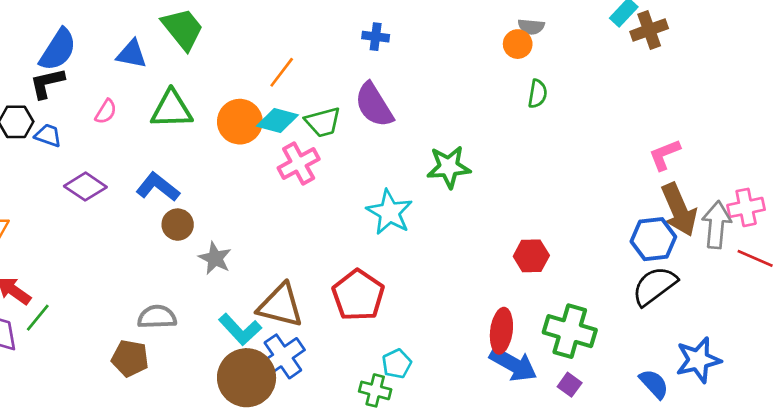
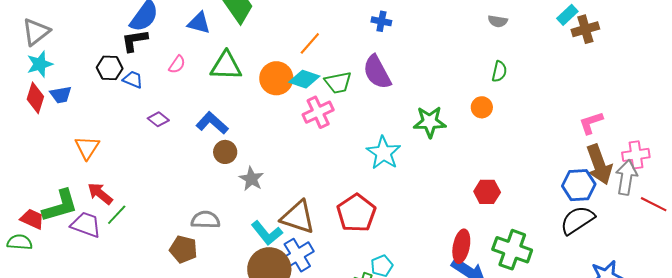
orange circle: (518, 44) -> (482, 107), moved
purple diamond: (85, 187) -> (158, 119), size x0.7
pink cross: (746, 207) -> (636, 155), moved

